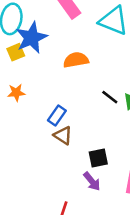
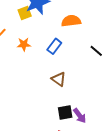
blue rectangle: (57, 116) -> (54, 46), moved
black square: (98, 158) -> (65, 112), moved

